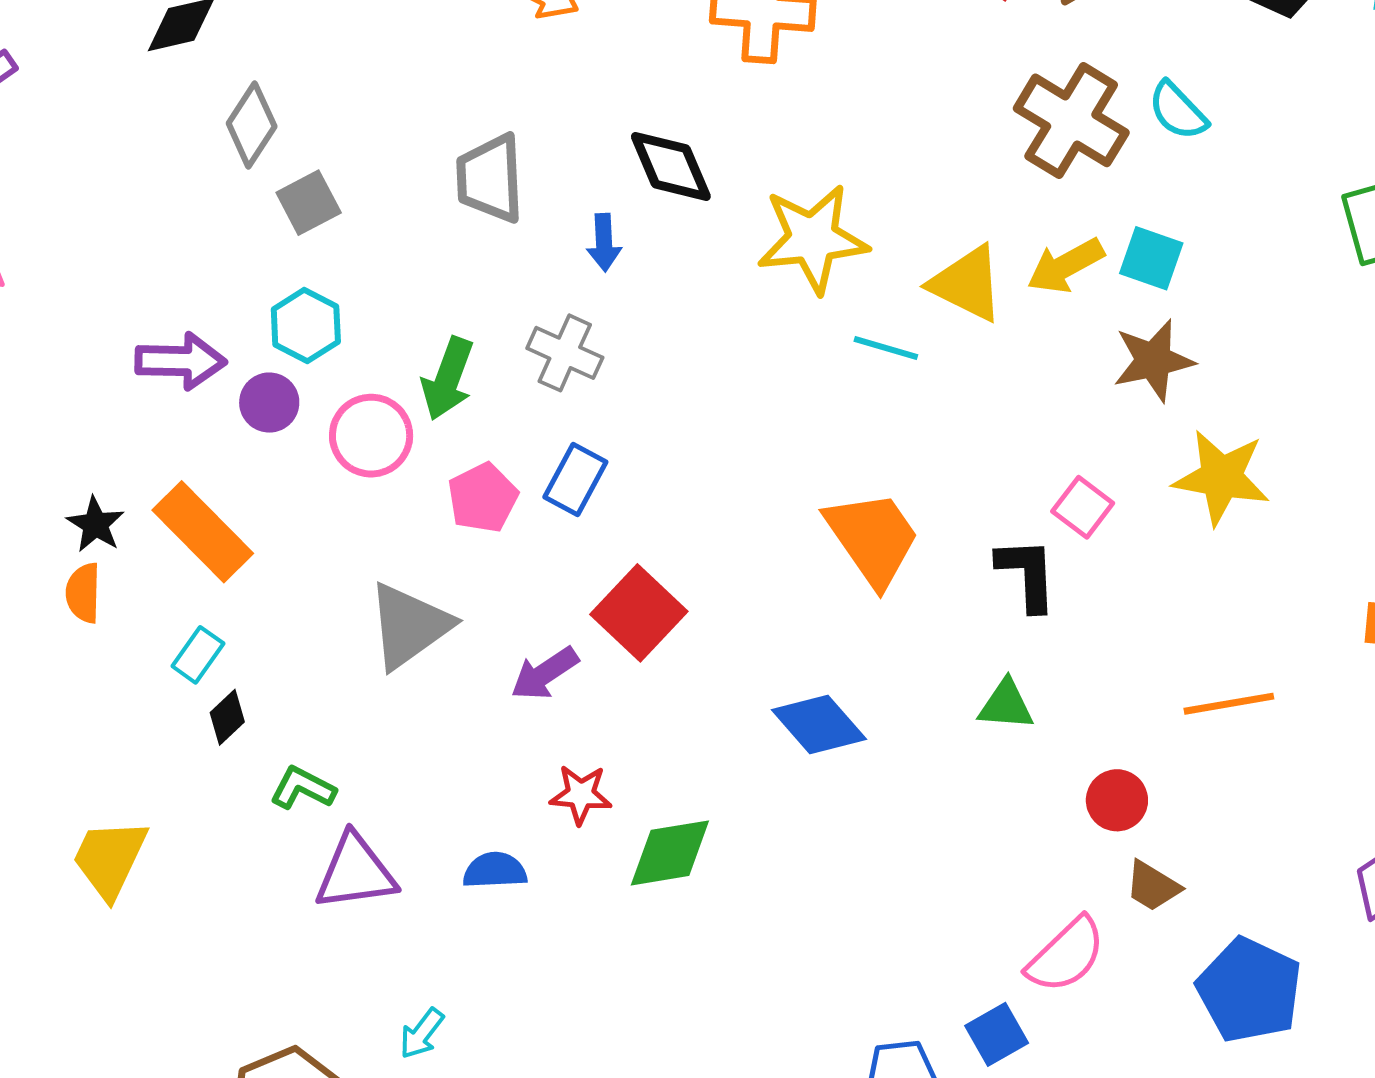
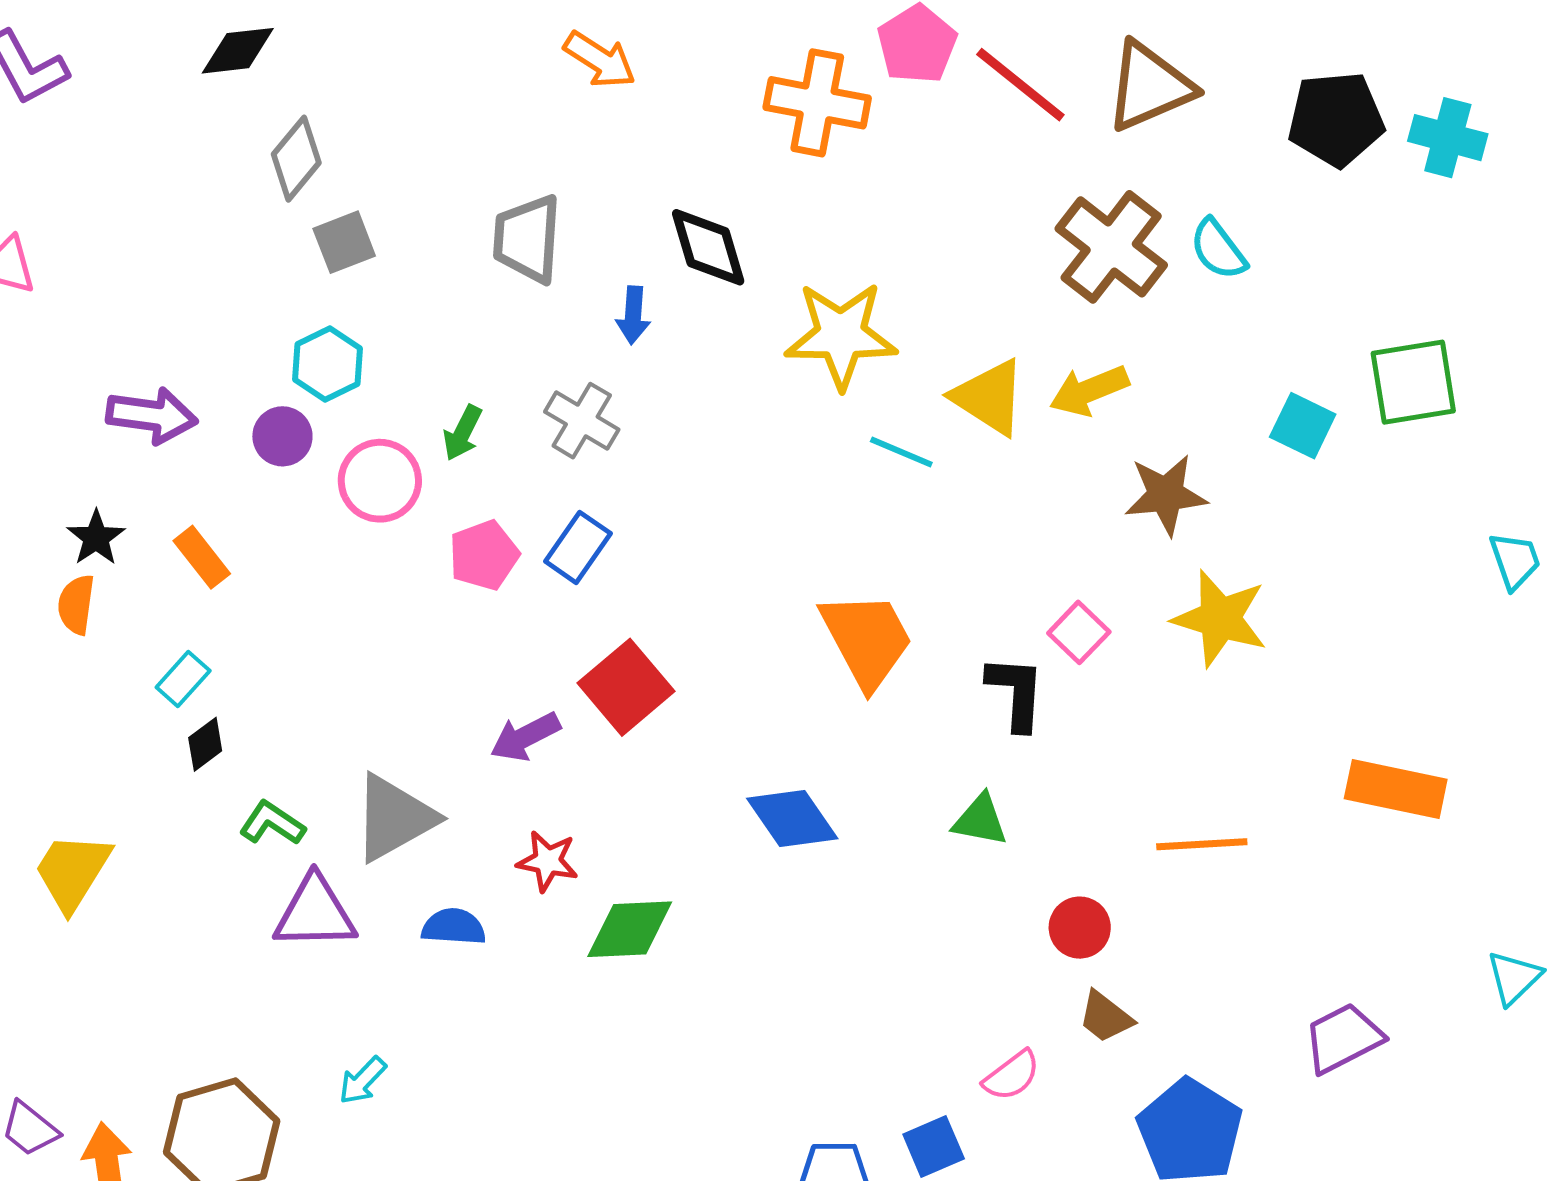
cyan square: (1151, 258) -> (1303, 426), moved
purple arrow: (181, 361) -> (152, 416), moved
green arrow: (448, 379) -> (463, 433), size x0.7
orange rectangle: (203, 532) -> (202, 557), size x0.6
gray triangle: (409, 626) -> (394, 818), moved
pink semicircle: (1066, 955) -> (1012, 1076), size x0.7

